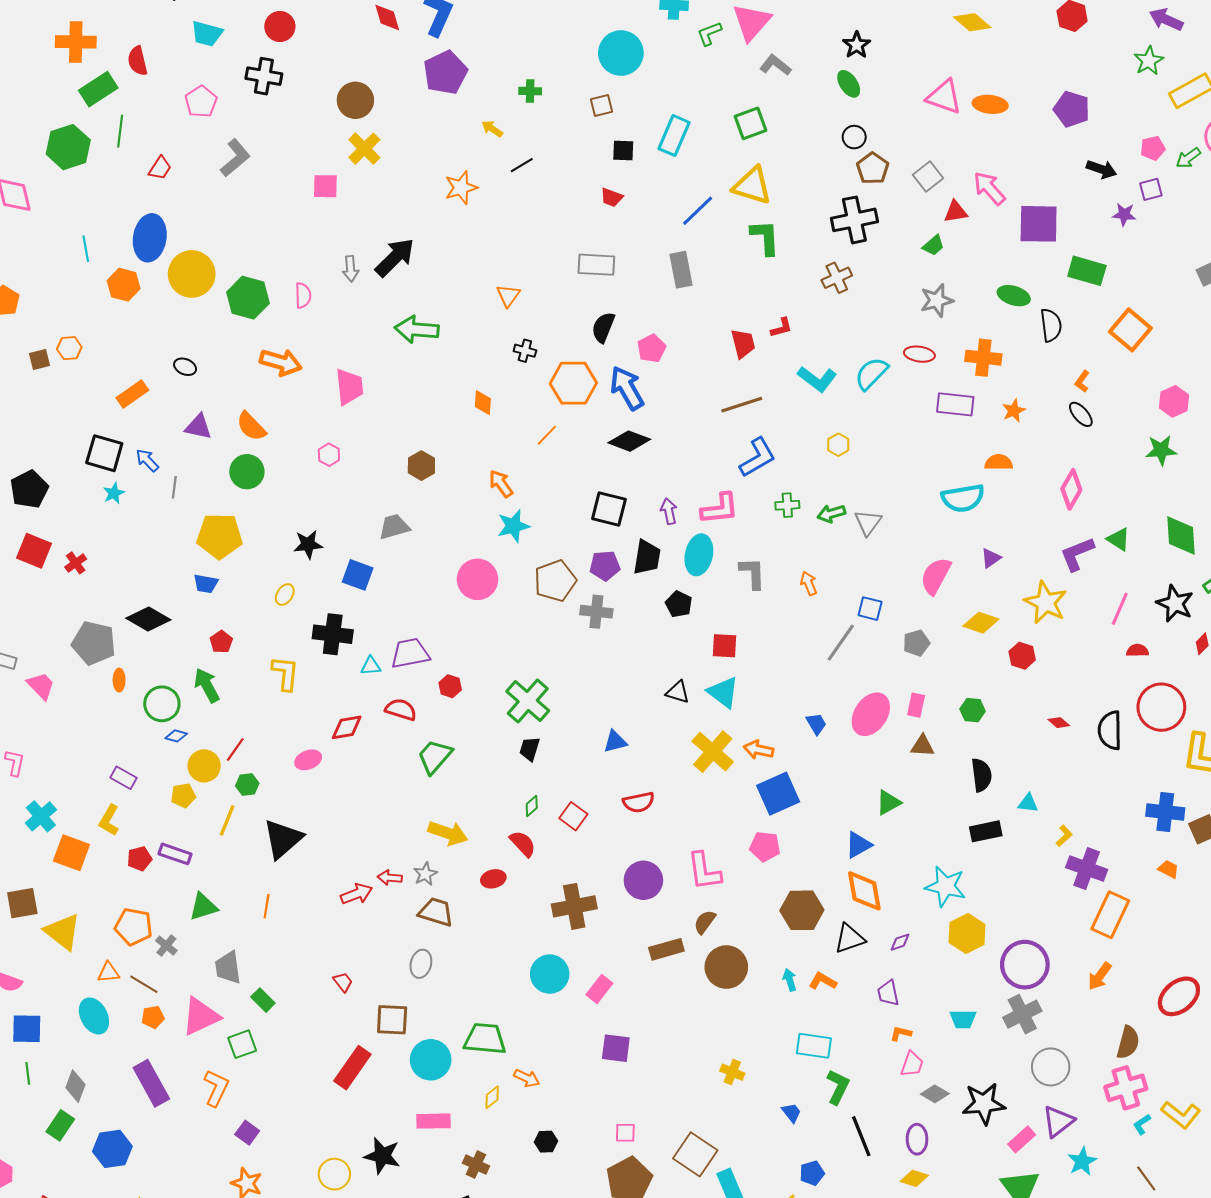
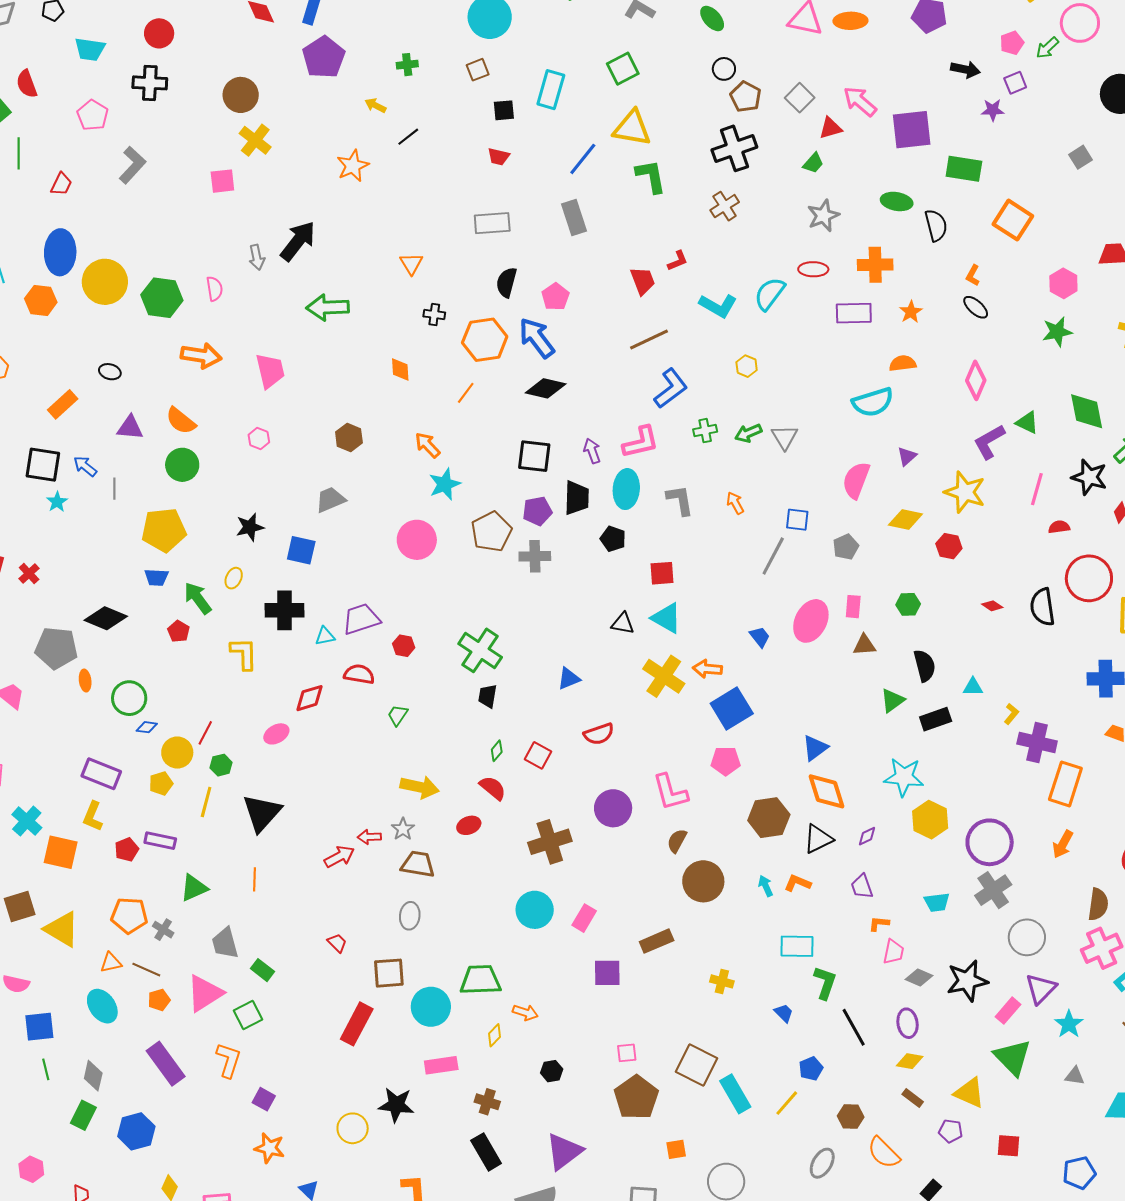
green arrow: (207, 685) -> (198, 598), moved
green trapezoid: (435, 757) -> (398, 715), size x0.6
purple rectangle: (123, 778) -> (101, 774), size x1.5
green triangle: (888, 803) -> (892, 701), moved
brown rectangle: (666, 949) -> (657, 941), moved

